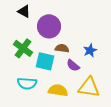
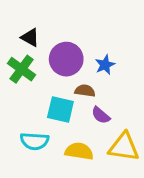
green cross: (23, 48) -> (22, 69), moved
blue star: (90, 50) -> (105, 65), moved

